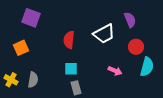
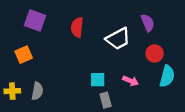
red semicircle: (69, 40) -> (77, 27), moved
cyan square: (71, 69) -> (98, 80), moved
yellow cross: (11, 80) -> (12, 91), turned -32
gray rectangle: (76, 88) -> (106, 100), moved

